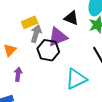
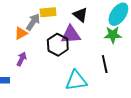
black triangle: (71, 18) -> (80, 15), moved
gray arrow: (36, 34) -> (33, 22), moved

